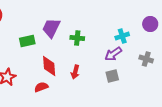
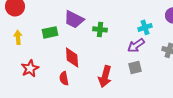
purple trapezoid: (51, 28) -> (74, 19), turned -90
red arrow: (75, 72) -> (105, 76), moved, size x1.5
red semicircle: (41, 87) -> (64, 78), turned -80

